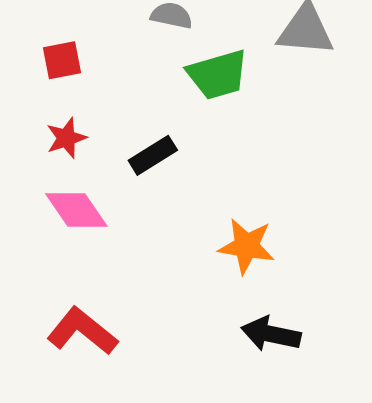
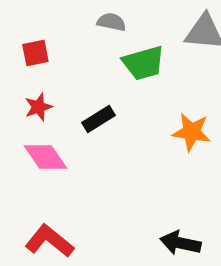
orange star: (246, 246) -> (191, 132), moved

